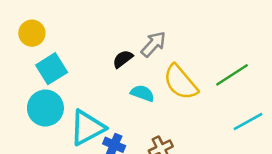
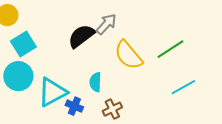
black semicircle: (123, 59) -> (81, 36), size x1.6
cyan semicircle: (142, 93) -> (95, 82), moved, turned -108

